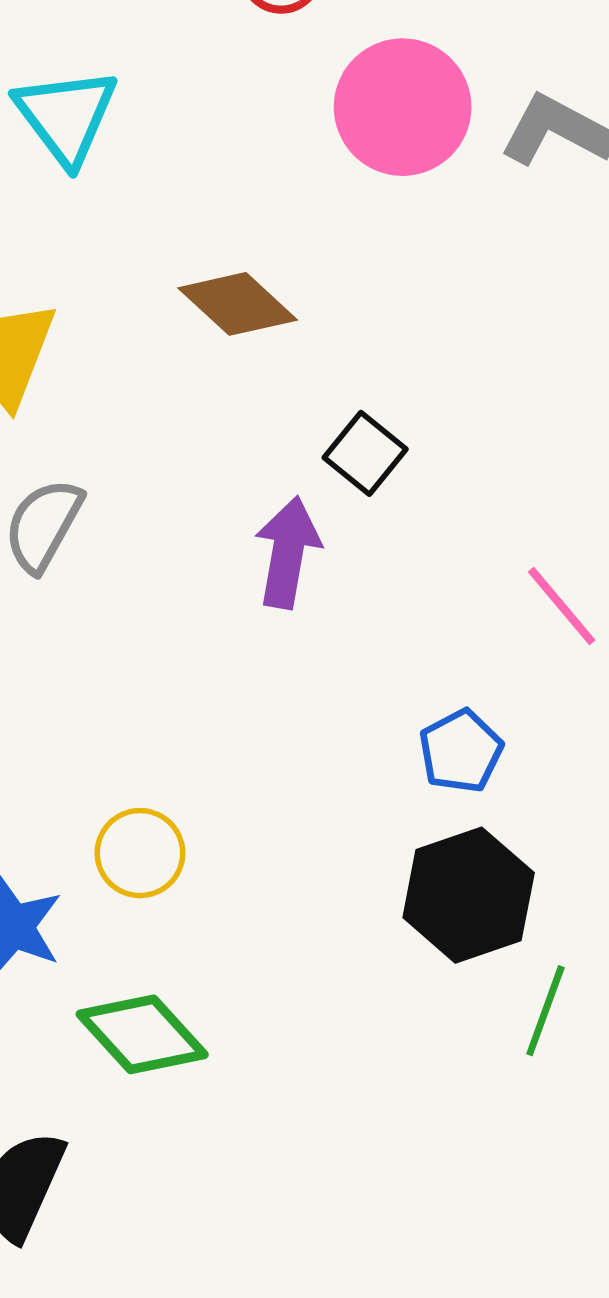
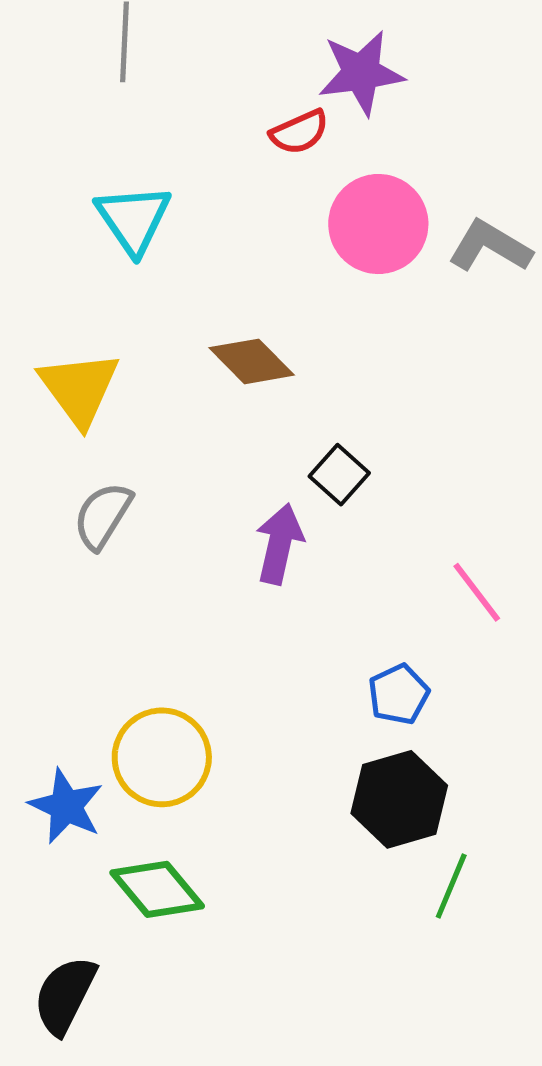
yellow circle: (140, 853) -> (162, 757), size x1.5

